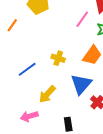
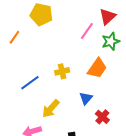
yellow cross: (58, 58) -> (62, 71), turned -32
blue triangle: (81, 84) -> (86, 98), size x0.6

